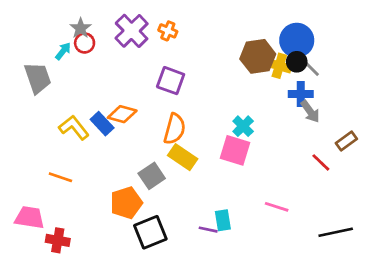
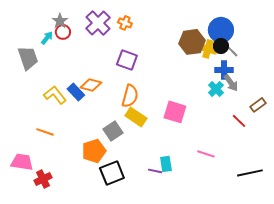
cyan cross: (243, 126) -> (216, 89), moved
red cross: (58, 240) -> (43, 179), turned -36

